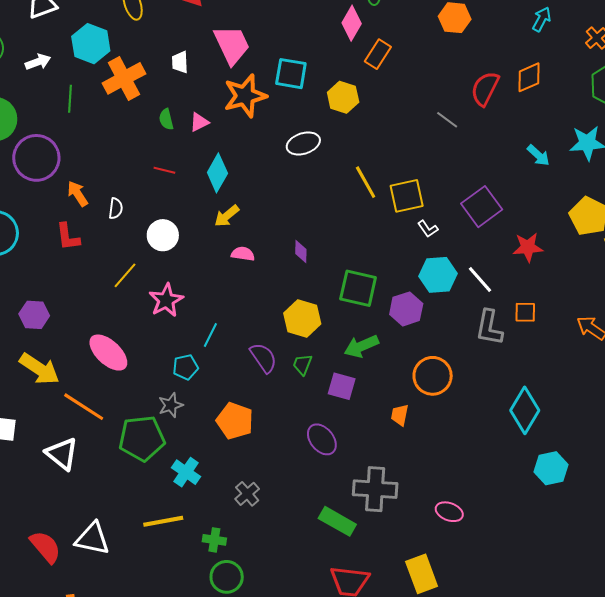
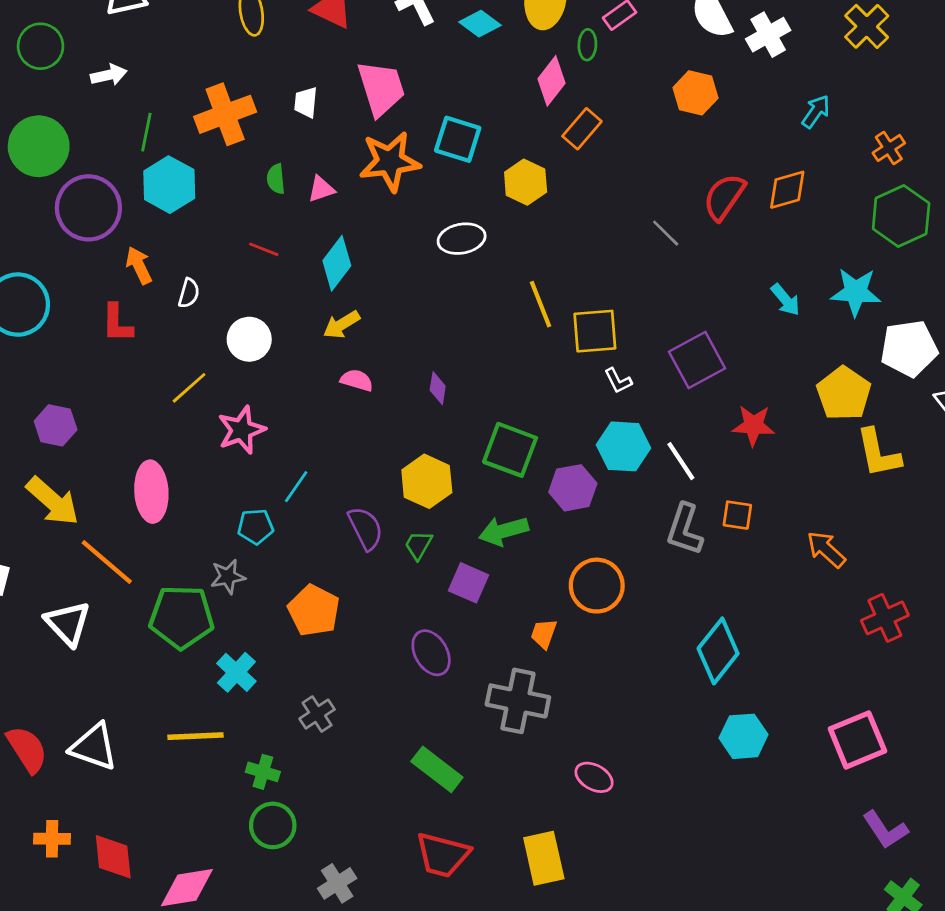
cyan hexagon: (91, 44) -> (169, 185), moved
pink ellipse: (108, 353) -> (151, 492), turned 36
gray cross: (375, 489) -> (518, 701), moved

